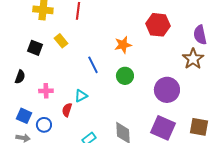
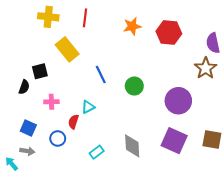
yellow rectangle: (61, 41) -> (67, 49), size x1.6
orange star: (123, 45) -> (132, 26), moved
black square: (35, 48) -> (40, 71), moved, turned -35
blue circle: (44, 125) -> (58, 138), moved

